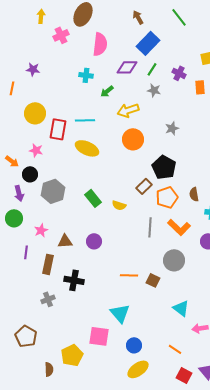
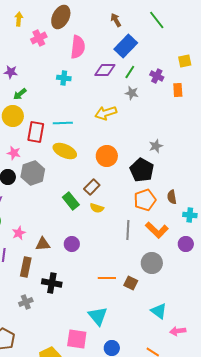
green arrow: (107, 91) -> (20, 94), moved
gray star: (172, 128) -> (156, 146), moved
orange circle: (133, 139) -> (107, 156), moved
brown rectangle: (144, 186) -> (92, 187), moved
gray hexagon: (53, 191) -> (33, 173), moved

